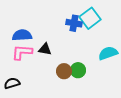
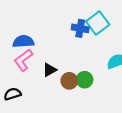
black triangle: (45, 49) -> (50, 70), moved, turned -40
pink L-shape: (22, 52) -> (23, 60), turned -40

